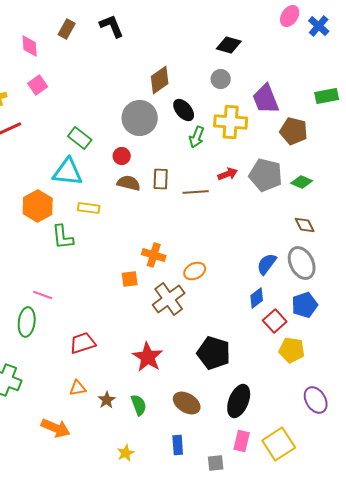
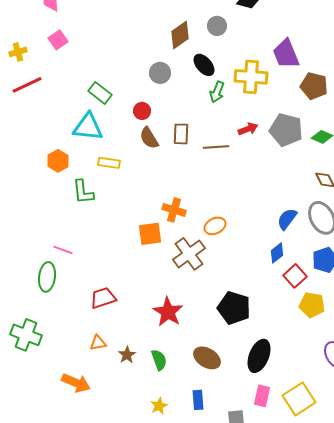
gray circle: (221, 79) -> (217, 26), moved
gray circle: (140, 118) -> (160, 73), size x0.6
brown semicircle: (129, 183) -> (149, 138), turned -135
orange hexagon: (38, 206) -> (58, 161), size x0.7
orange square: (130, 279) -> (150, 234), size x1.4
yellow star: (126, 453) -> (159, 406), moved

